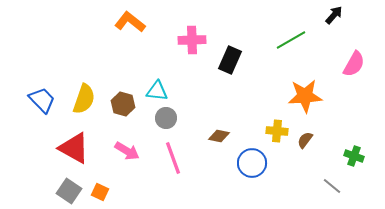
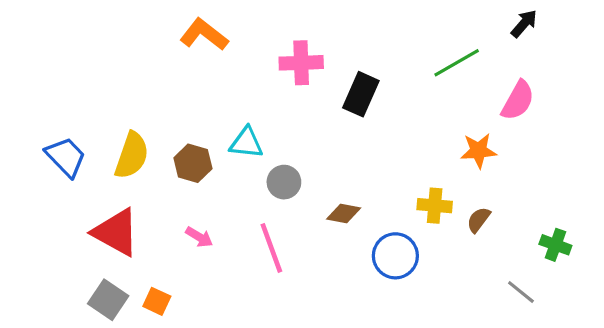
pink semicircle: (354, 64) -> (518, 100), moved
orange star: (305, 96) -> (479, 151), size x0.7
gray circle: (166, 118) -> (284, 182), moved
pink arrow: (127, 151) -> (199, 237), size x0.7

